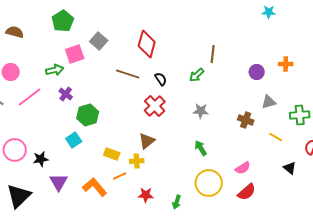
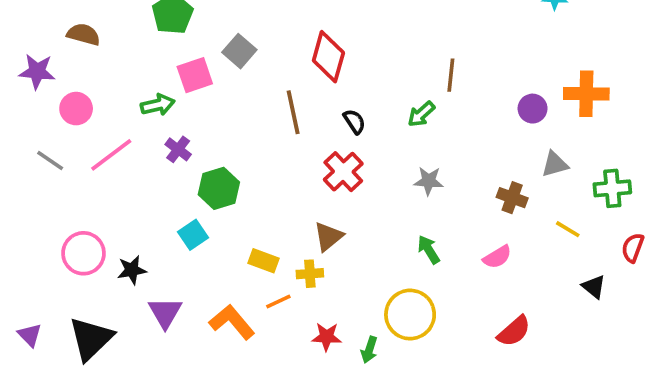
orange cross: (286, 64) -> (586, 94), size x1.6
brown line: (128, 74) -> (293, 112), turned 60
pink semicircle: (243, 168) -> (497, 257), moved
yellow circle: (209, 183) -> (410, 315), moved
green arrow: (177, 202) -> (369, 350), moved

